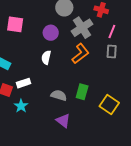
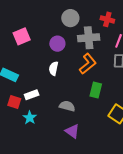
pink square: (15, 24) -> (22, 36), turned -30
gray cross: (82, 28) -> (89, 38), turned 30
green rectangle: (82, 92) -> (96, 90), moved

